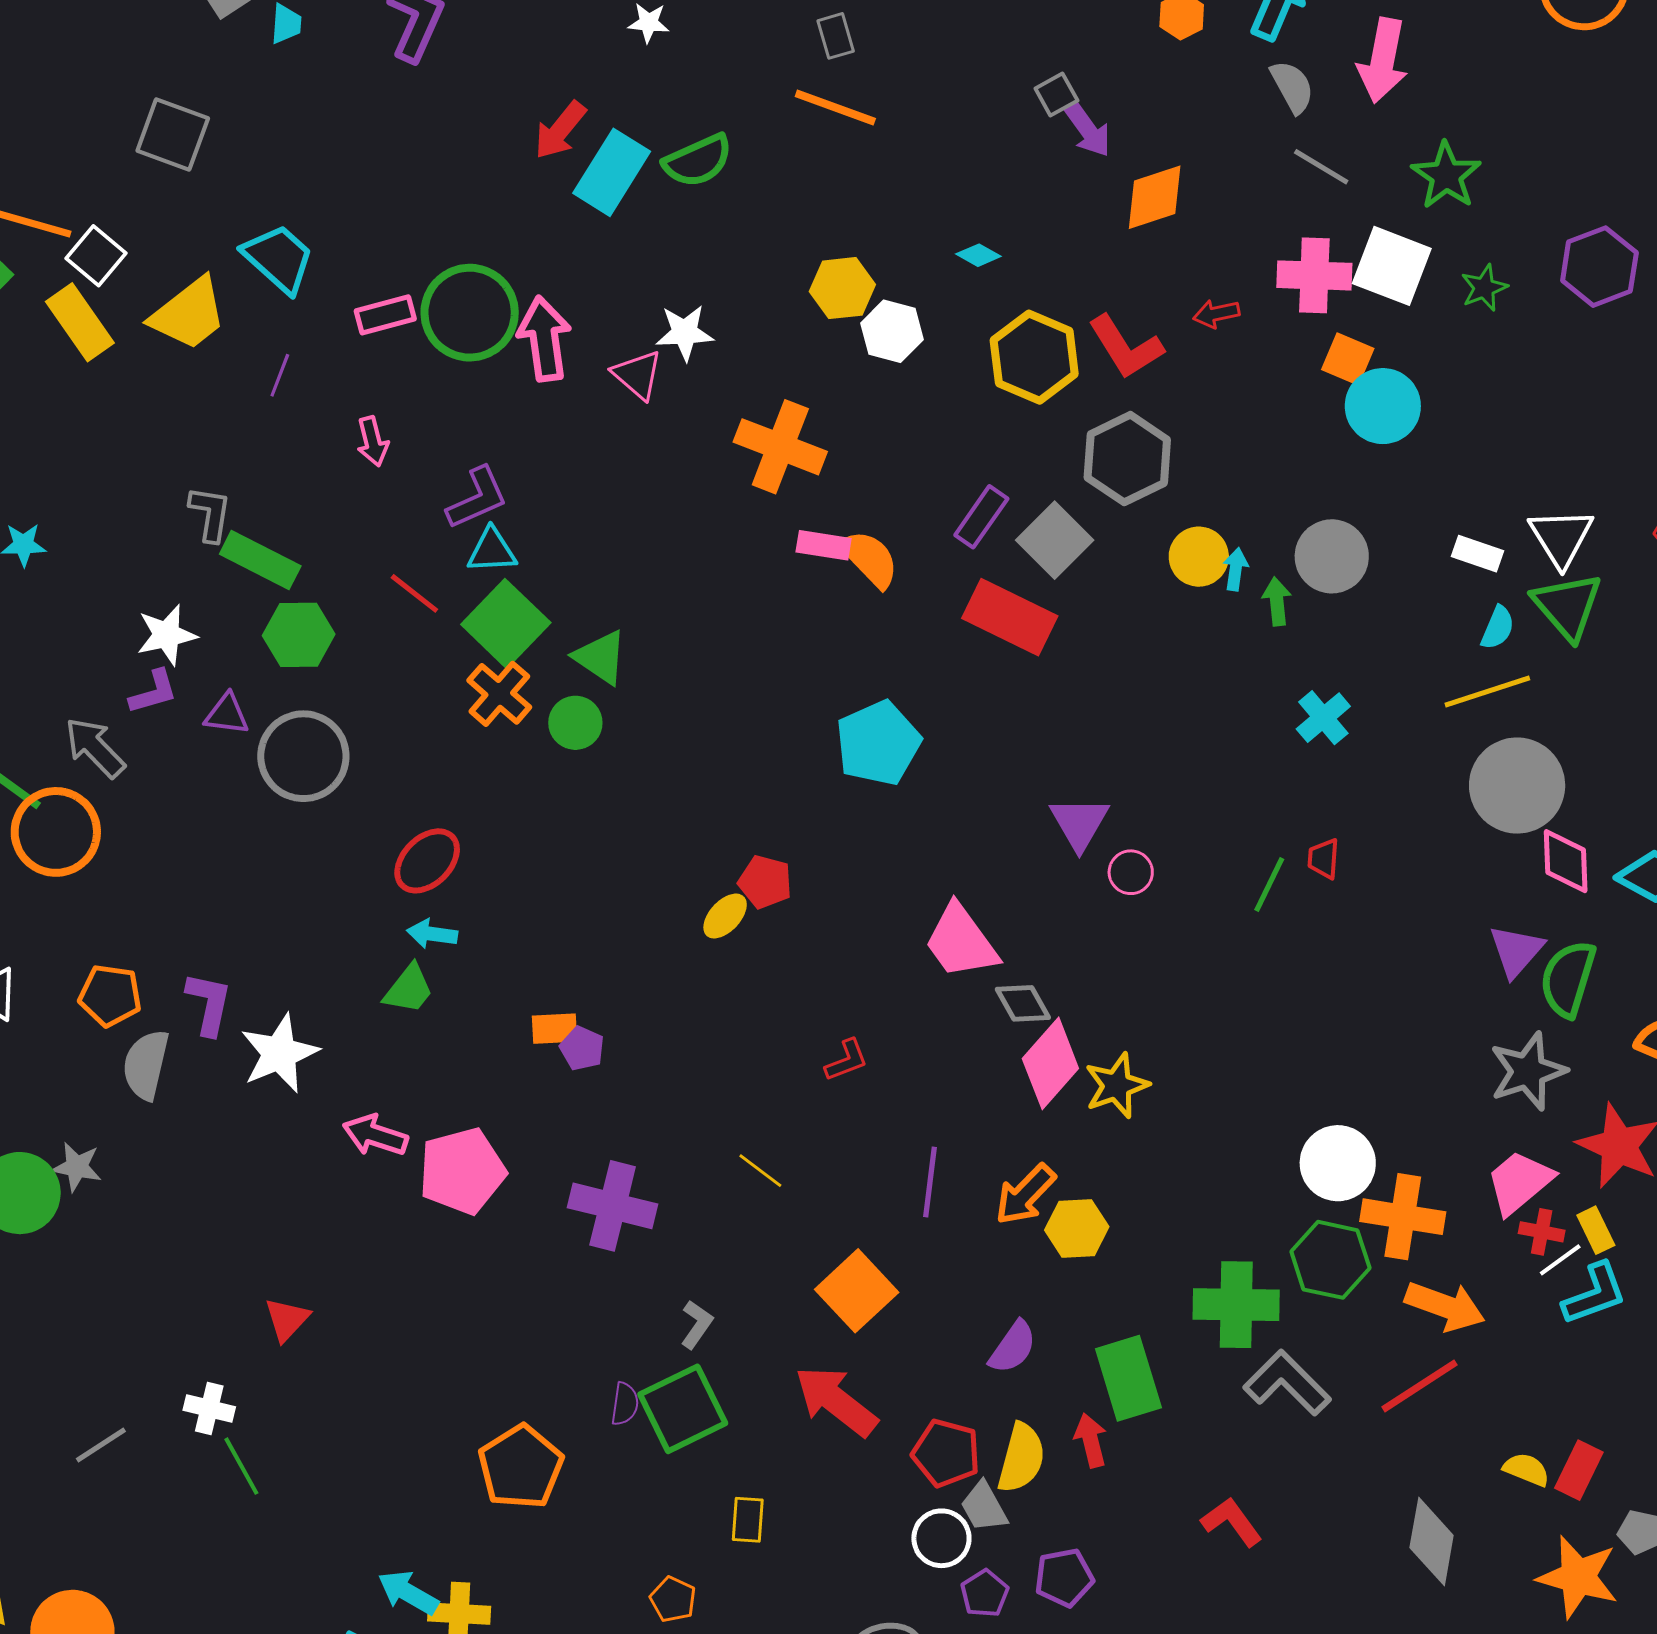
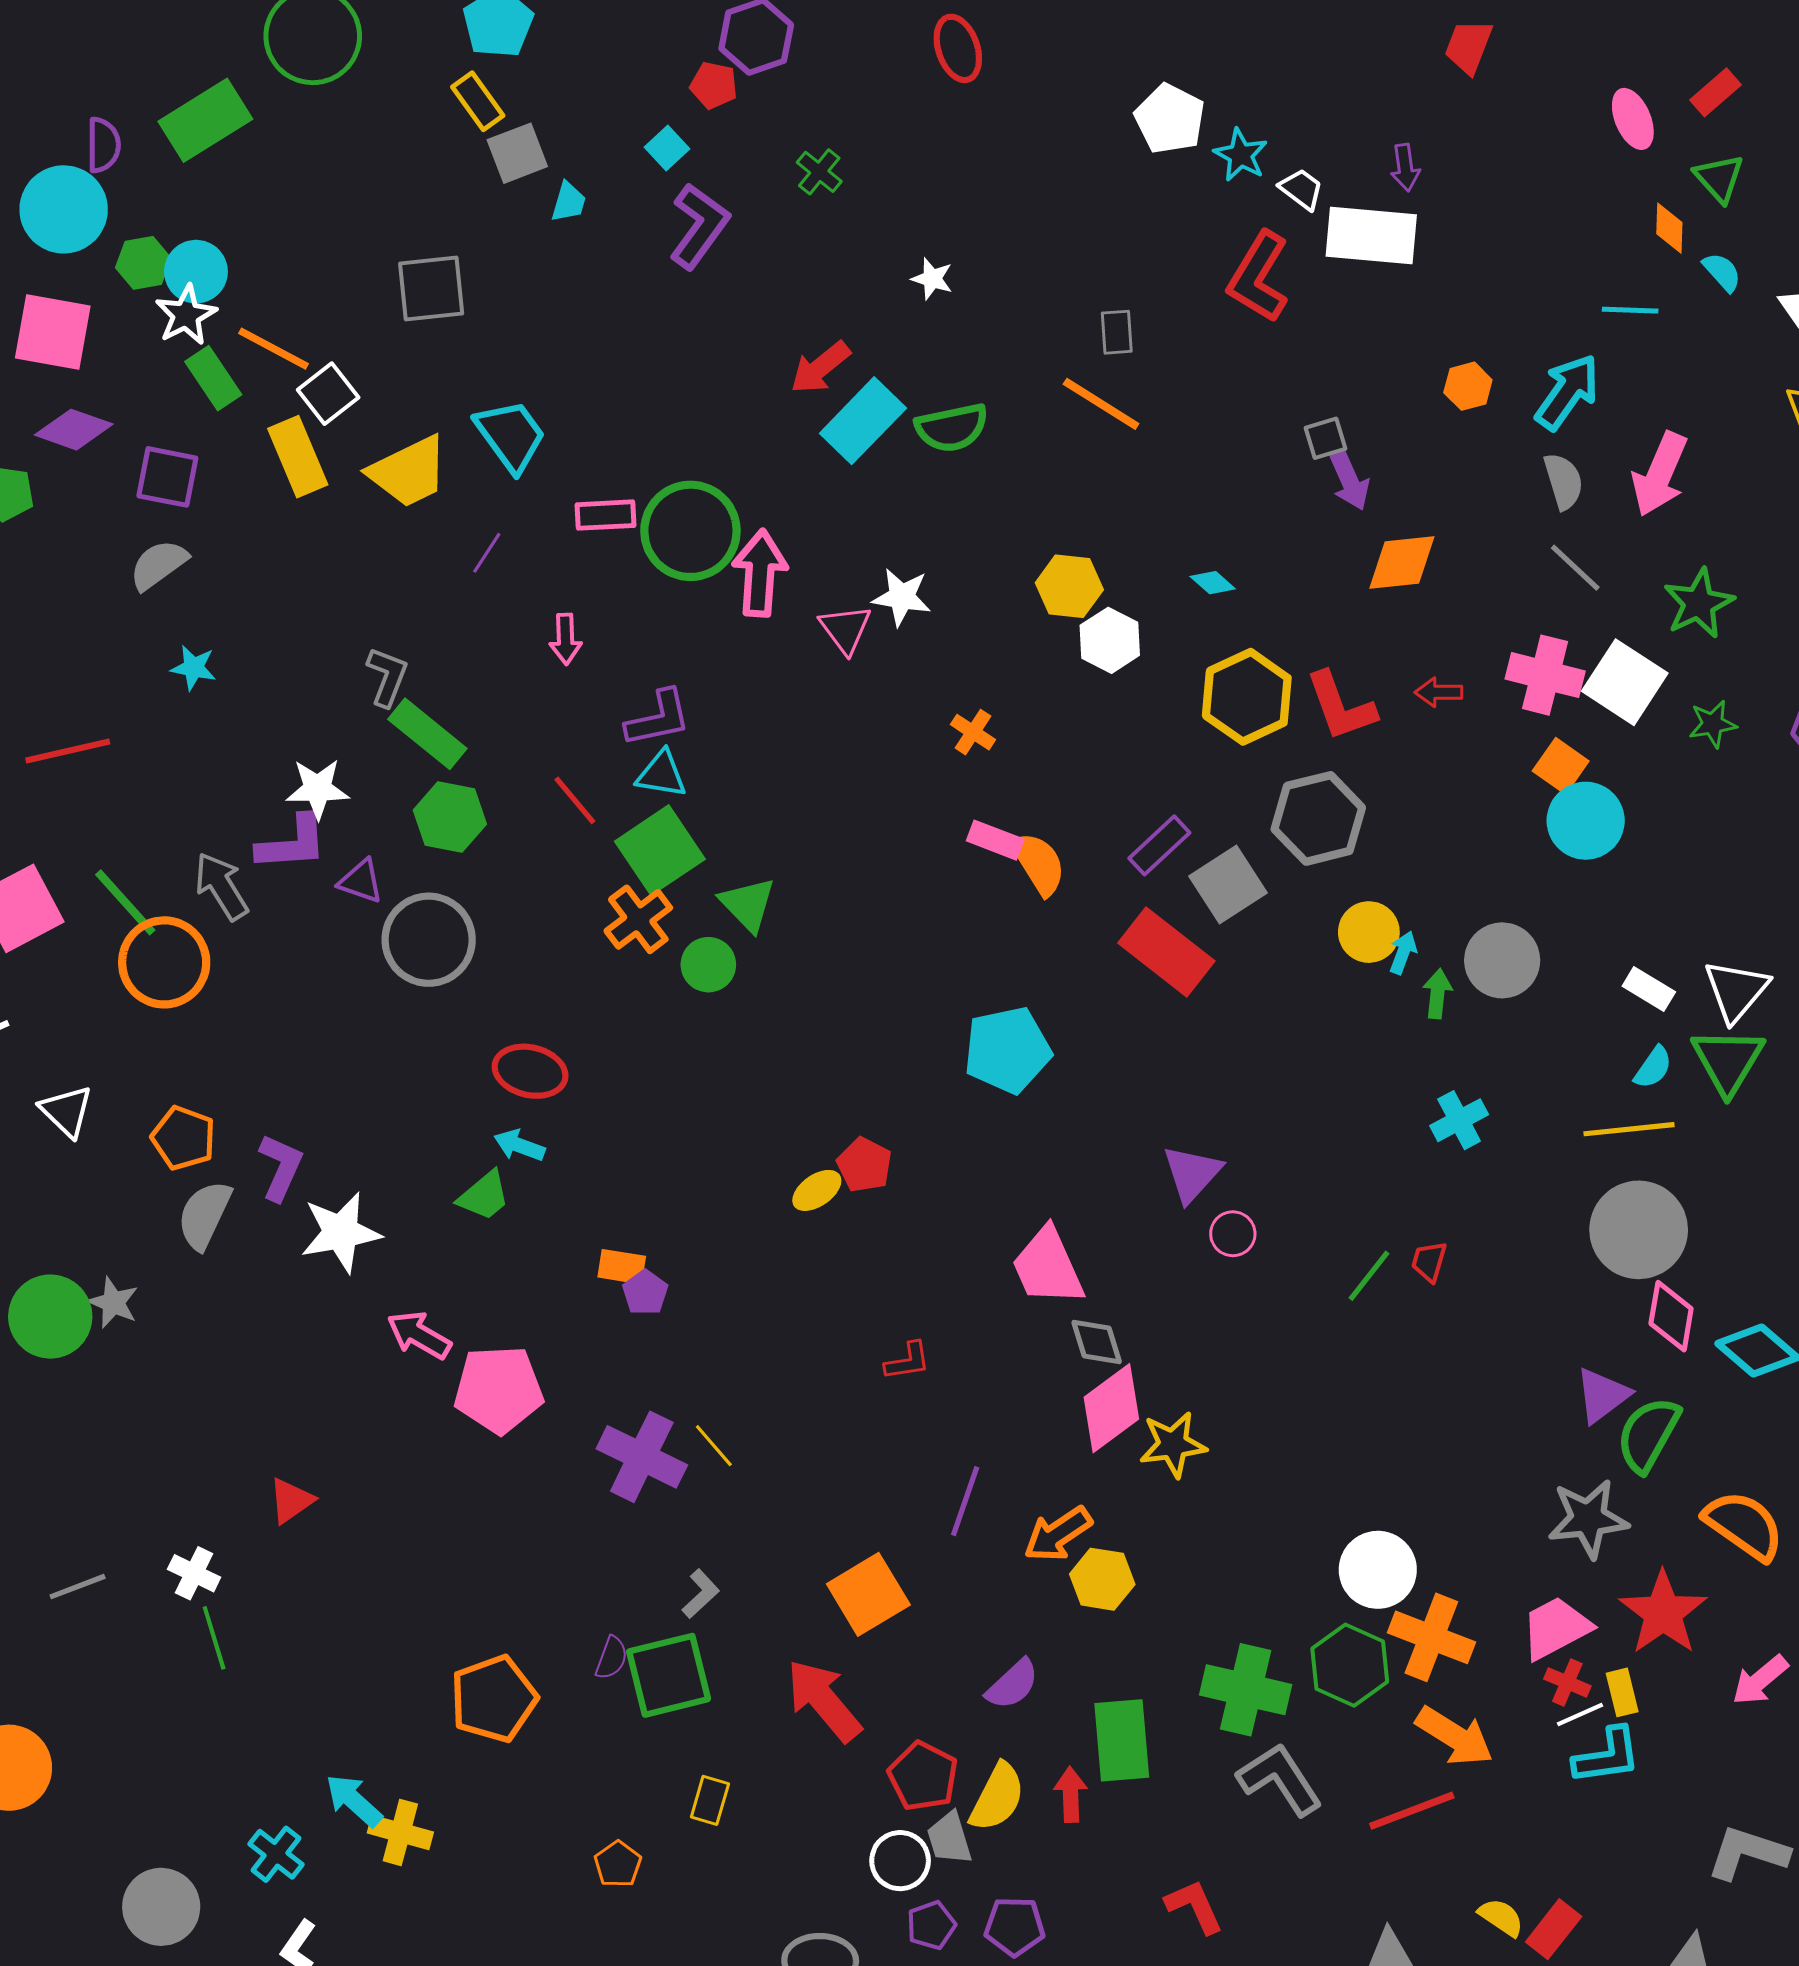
gray square: (173, 134) -> (431, 289), turned -38
orange cross: (780, 447) -> (973, 732), size x0.5
purple L-shape: (153, 692) -> (292, 843), size x1.4
red ellipse: (427, 861) -> (530, 1071), turned 46
yellow line: (760, 1171) -> (714, 1446), moved

